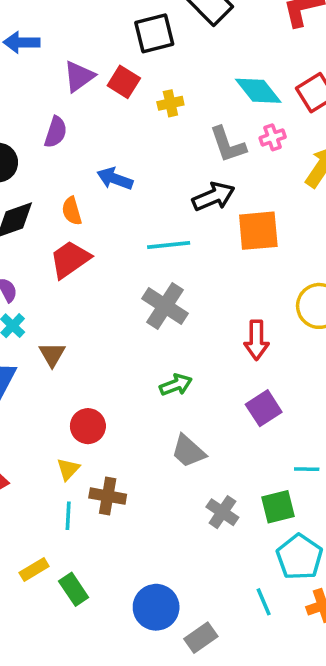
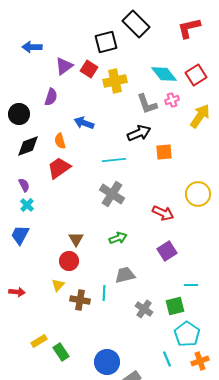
yellow cross: (170, 103) -> (115, 81), size x1.6
orange square: (258, 231) -> (164, 152), size x0.7
red arrow: (256, 340) -> (163, 213), turned -65
brown triangle: (52, 354) -> (76, 239), moved
gray trapezoid: (188, 451) -> (125, 275), turned 125
cyan line: (68, 516) -> (104, 293), moved

